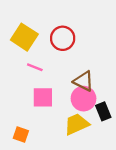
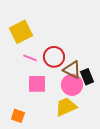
yellow square: (24, 37) -> (21, 32), turned 30
red circle: (63, 38) -> (54, 57), moved
black rectangle: (103, 111) -> (87, 77), moved

